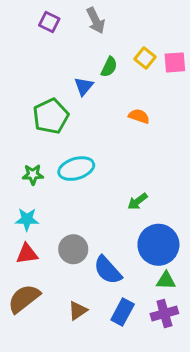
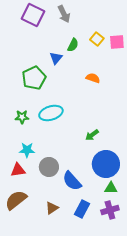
purple square: (49, 22) -> (33, 15), size x1.6
cyan star: (27, 219) -> (27, 150), moved

